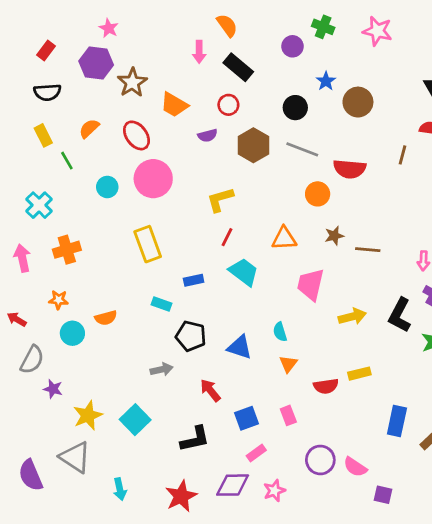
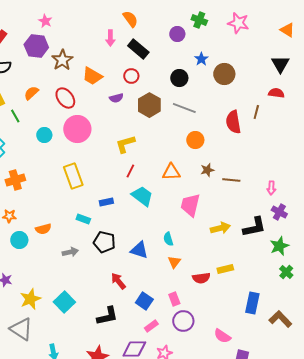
red semicircle: (350, 169) -> (233, 122), moved, turned 75
black L-shape: (400, 315) -> (254, 227), turned -130
gray arrow: (162, 369) -> (70, 252), moved
blue square: (247, 418) -> (144, 301), turned -36
purple circle: (320, 460) -> (183, 321), moved

